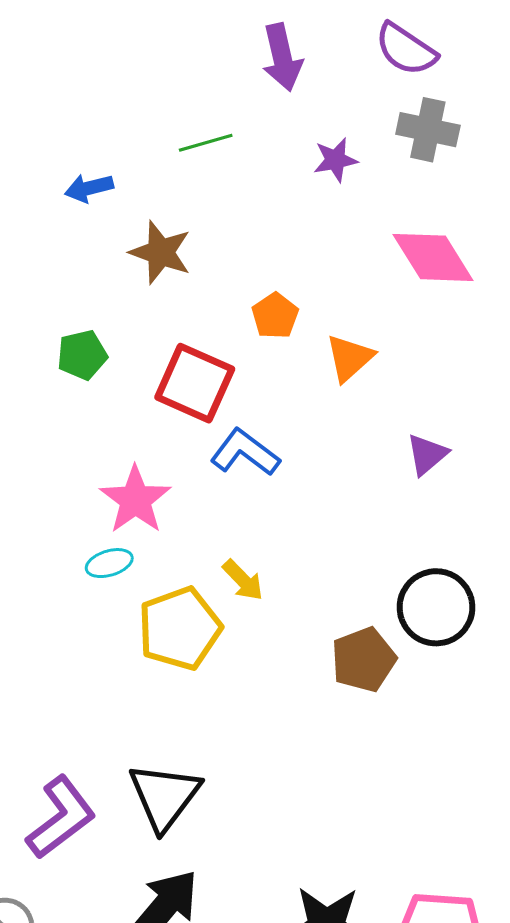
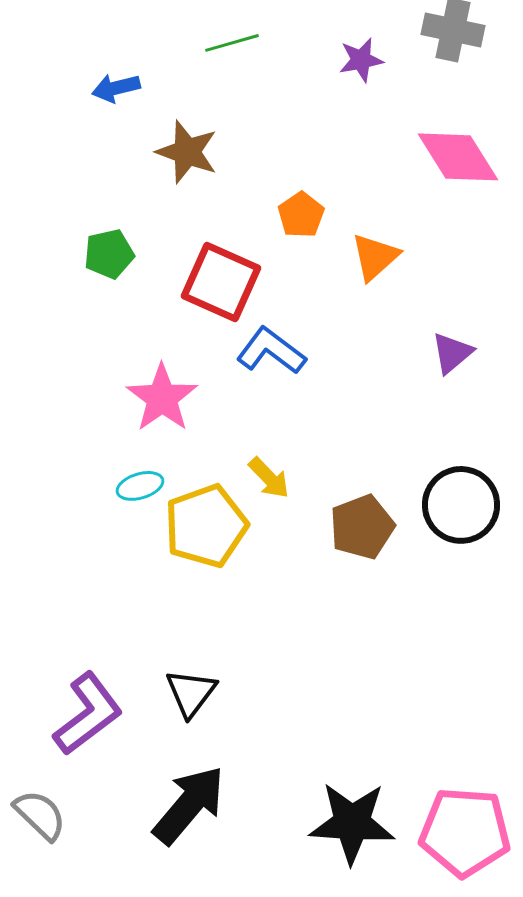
cyan ellipse: (109, 563) -> (140, 486), moved
brown pentagon: (364, 660) -> (362, 527), moved
black triangle: (165, 796) -> (191, 693), size x0.7

